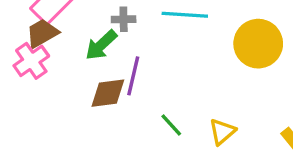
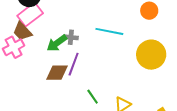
gray cross: (124, 19) -> (71, 37), moved
brown trapezoid: (42, 33) -> (22, 31), turned -110

